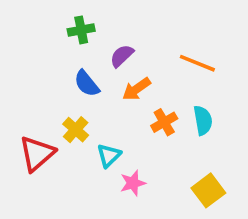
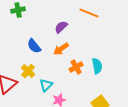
green cross: (81, 30) -> (18, 10), moved
purple semicircle: (122, 56) -> (61, 27), moved
orange line: (197, 63) -> (89, 13), moved

